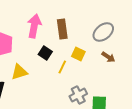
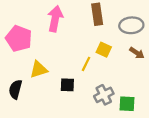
brown rectangle: (62, 29) -> (97, 14), moved
gray ellipse: (103, 32) -> (131, 25), turned 35
black square: (45, 53) -> (67, 85), moved, turned -32

